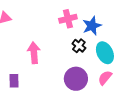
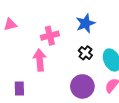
pink cross: (68, 19) -> (50, 36), moved
blue star: (92, 26) -> (85, 23), moved

